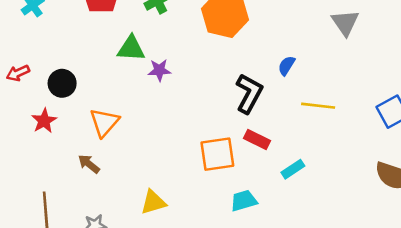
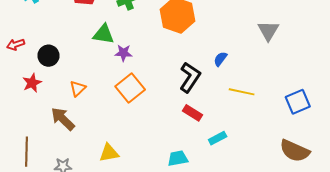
orange triangle: (104, 122) -> (78, 88), size x0.7
orange square: (217, 154) -> (130, 88), moved, turned -36
brown arrow: (89, 164) -> (63, 119), size x1.5

